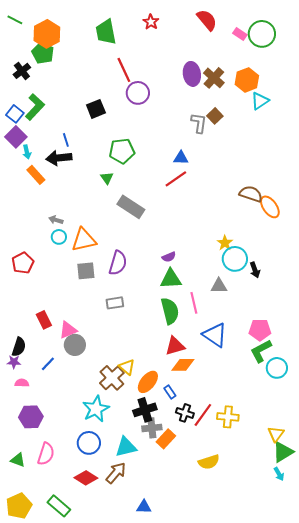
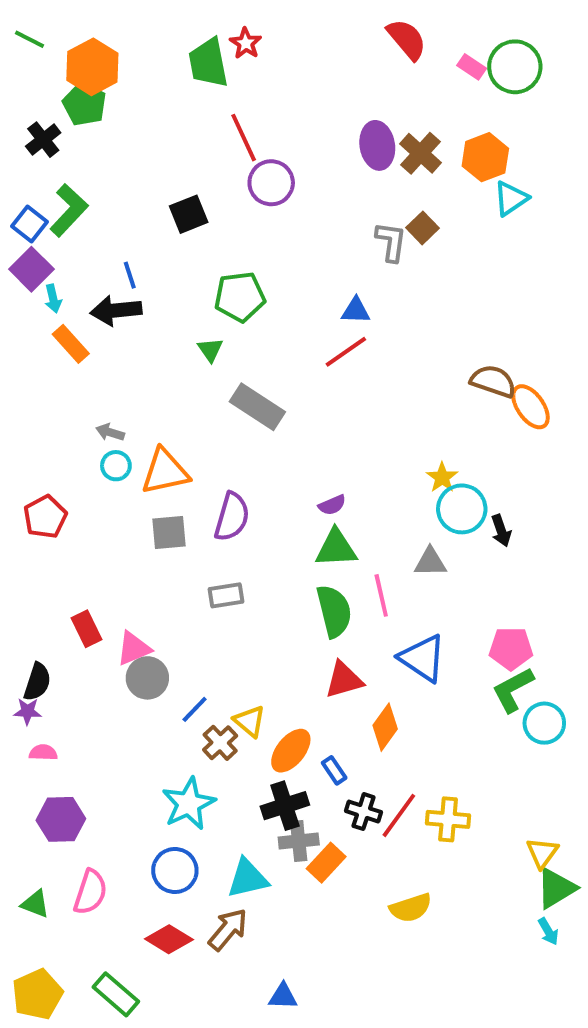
red star: (151, 22) -> (246, 43), moved
blue line: (48, 364) -> (195, 709), moved
orange diamond: (183, 365) -> (385, 727), moved, turned -55
brown cross: (112, 378) -> (220, 743), size x0.7

